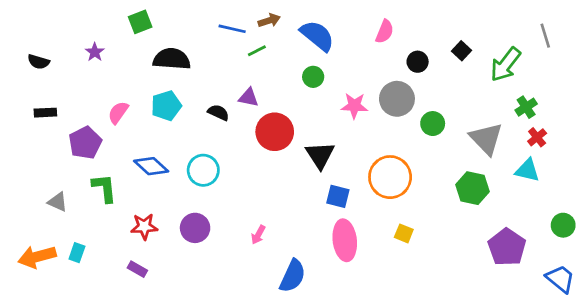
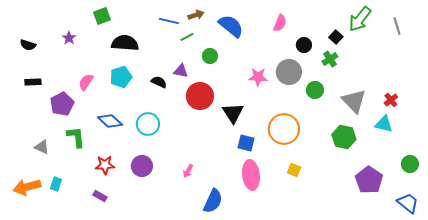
green arrow: (505, 64) -> (360, 19), moved
green circle: (313, 77) -> (210, 56), moved
green cross: (526, 107) -> (330, 59), moved

